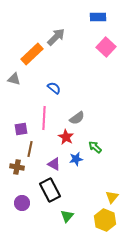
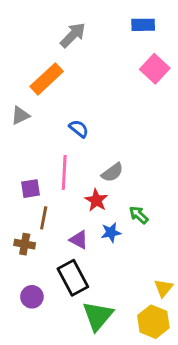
gray arrow: (56, 37) -> (73, 35), moved
gray triangle: (14, 79) -> (20, 115), turned -40
green triangle: (67, 216) -> (98, 316), size x1.6

